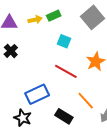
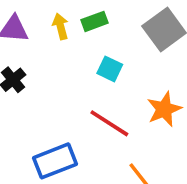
yellow arrow: (35, 20) -> (61, 26), turned -96

